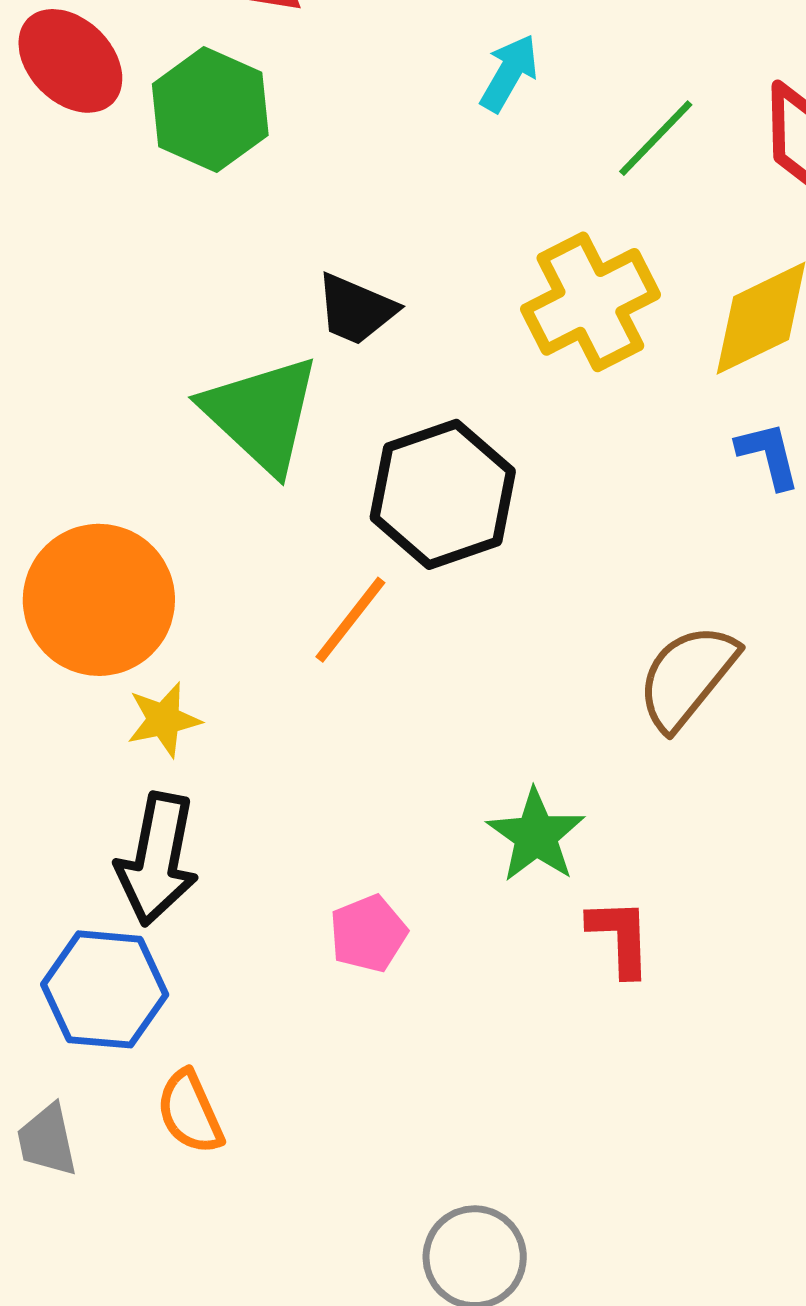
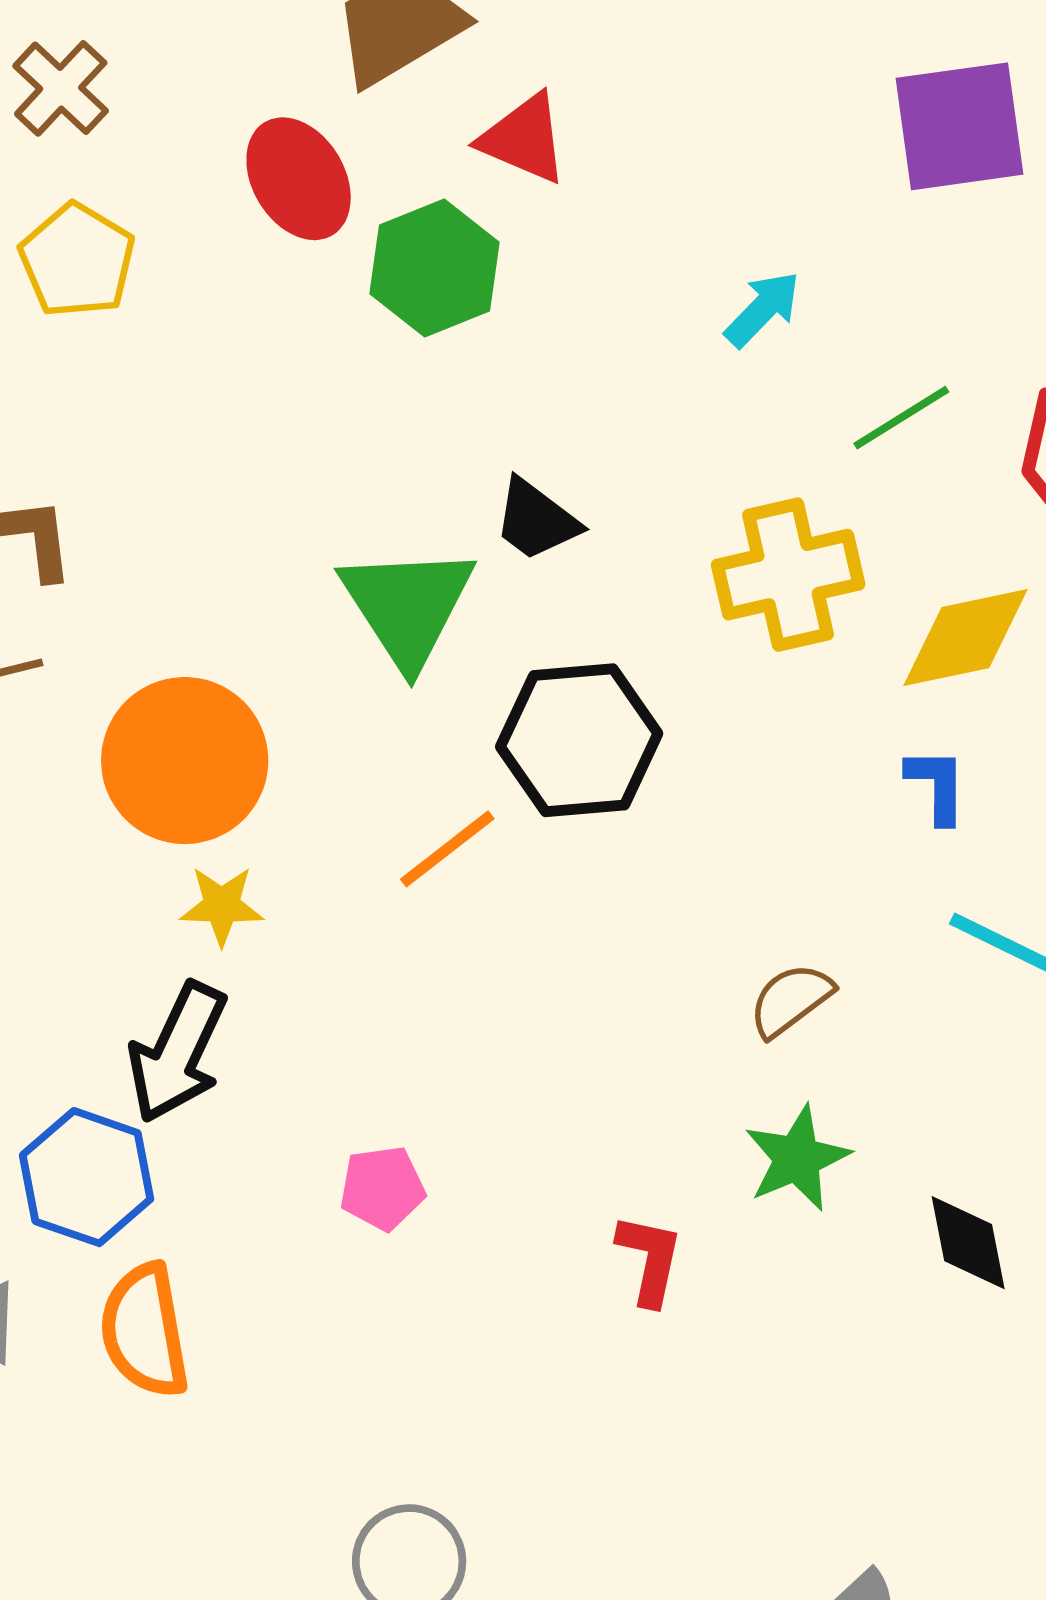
brown semicircle: (687, 677) -> (791, 1000), size x0.7
green star: (536, 835) -> (797, 1158), moved
orange semicircle: (190, 1112) -> (145, 1331), size x1.4

